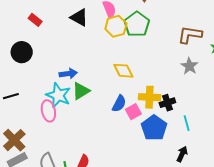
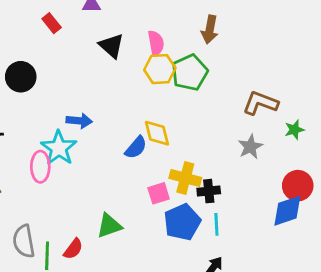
red rectangle: (35, 20) -> (52, 23), moved
green triangle: (81, 91) -> (109, 226), moved
blue semicircle: (119, 104) -> (136, 147), moved
cyan line: (187, 123) -> (216, 224), moved

